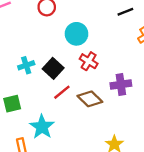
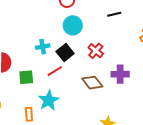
black line: (125, 12) -> (114, 14), moved
cyan circle: (76, 34) -> (73, 25), moved
red line: (62, 92) -> (55, 71), moved

